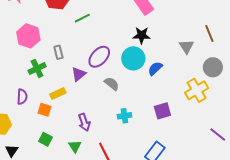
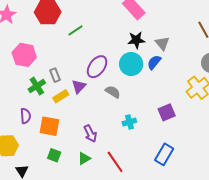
gray triangle: (186, 47) -> (162, 43), moved
gray rectangle: (58, 52) -> (55, 75), moved
blue semicircle: (155, 68) -> (154, 62), moved
yellow rectangle: (58, 93) -> (61, 96), moved
orange square: (45, 110) -> (49, 126), size x1.5
green triangle: (75, 146) -> (84, 159), turned 40

